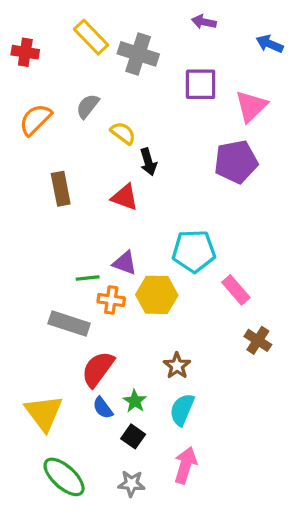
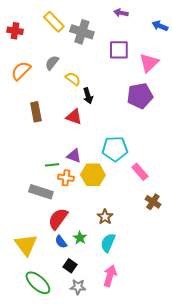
black square: (133, 436) -> (70, 266), moved

